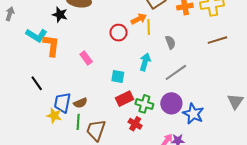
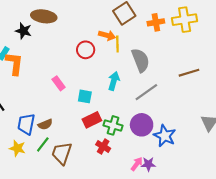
orange arrow: (139, 19) -> (107, 35), turned 42
brown line: (217, 40) -> (189, 73), moved
gray semicircle: (170, 42) -> (140, 60), size x1.6
pink rectangle: (86, 58) -> (59, 83), moved
yellow star: (54, 116) -> (17, 148), moved
green line: (78, 122) -> (43, 144), turned 35

